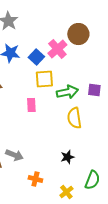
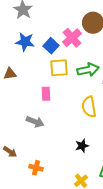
green arrow: (67, 92) -> (88, 70), moved
gray arrow: (14, 155) -> (35, 122), moved
orange cross: (35, 179) -> (36, 168), moved

